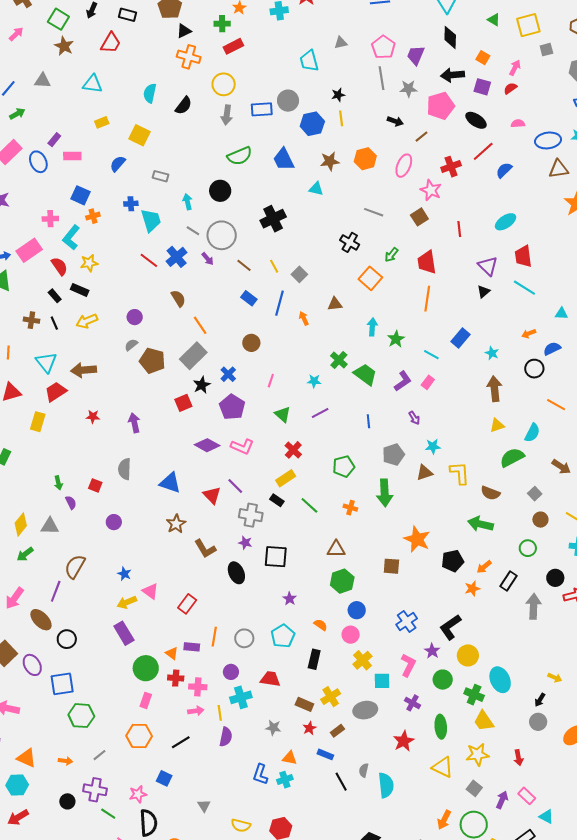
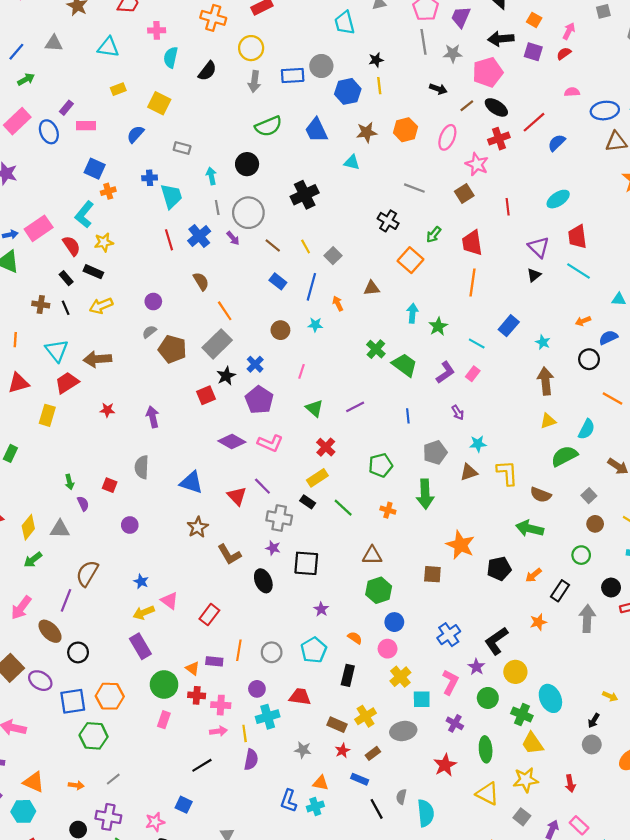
black ellipse: (476, 120) -> (496, 107), moved
pink cross: (50, 219) -> (157, 30), moved
gray line: (193, 231) -> (217, 208), turned 48
red line: (149, 260) -> (169, 240), turned 36
cyan star: (314, 381) -> (315, 325), moved
orange star: (472, 589) -> (538, 622), moved
purple ellipse: (32, 665) -> (40, 681), turned -30
orange hexagon: (139, 736) -> (110, 696), moved

